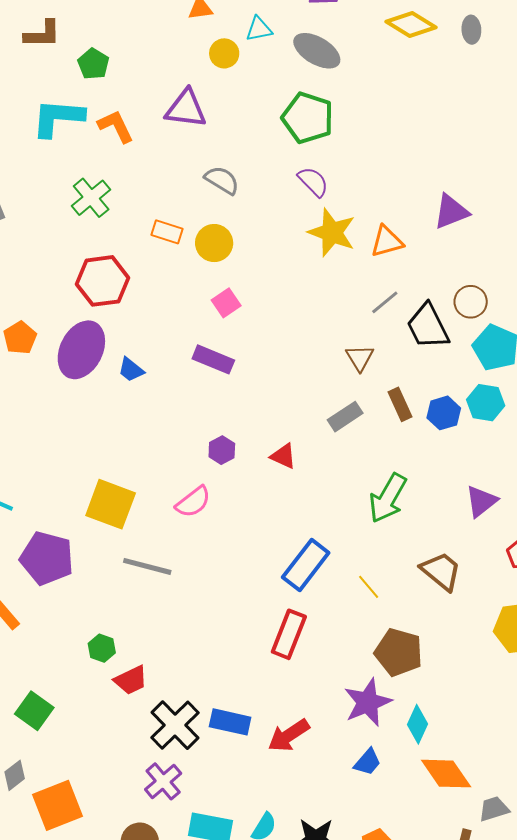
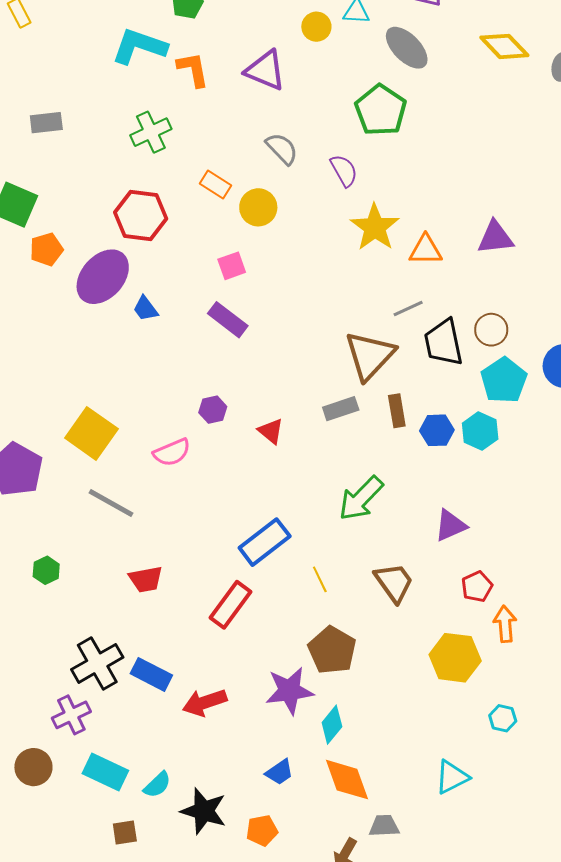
purple semicircle: (313, 182) -> (344, 171), moved
pink square: (226, 303) -> (232, 266), moved
brown triangle: (360, 358) -> (370, 355), size x1.8
red trapezoid: (131, 680) -> (146, 579), moved
blue trapezoid: (368, 762) -> (279, 772), moved

